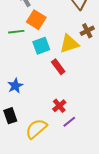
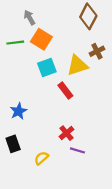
green line: (16, 32) -> (15, 43), moved
purple line: (69, 122) -> (77, 150), turned 56
yellow semicircle: (36, 129) -> (41, 158), size x0.6

